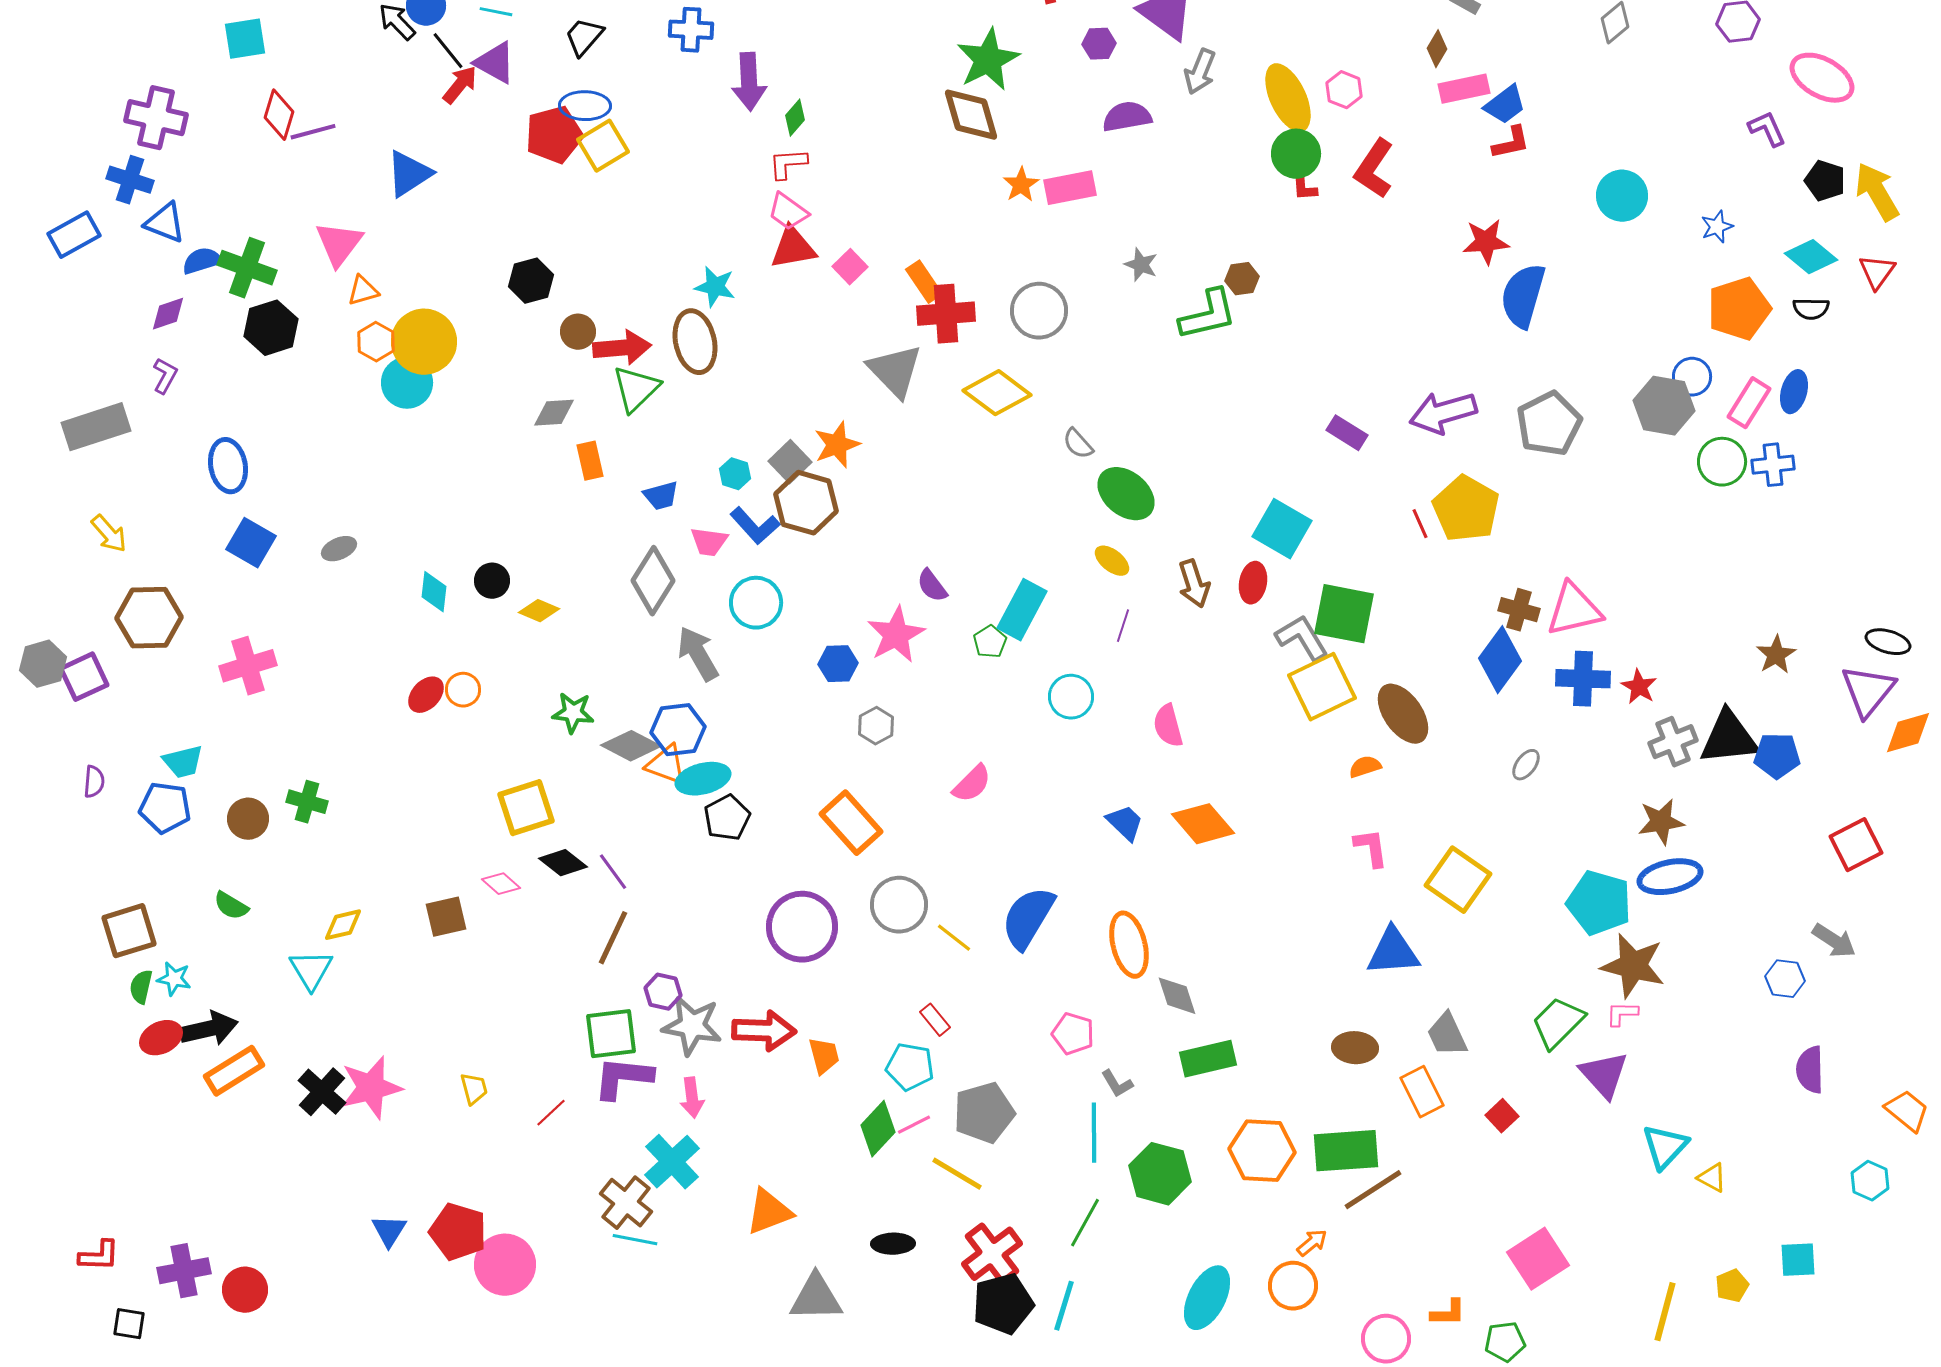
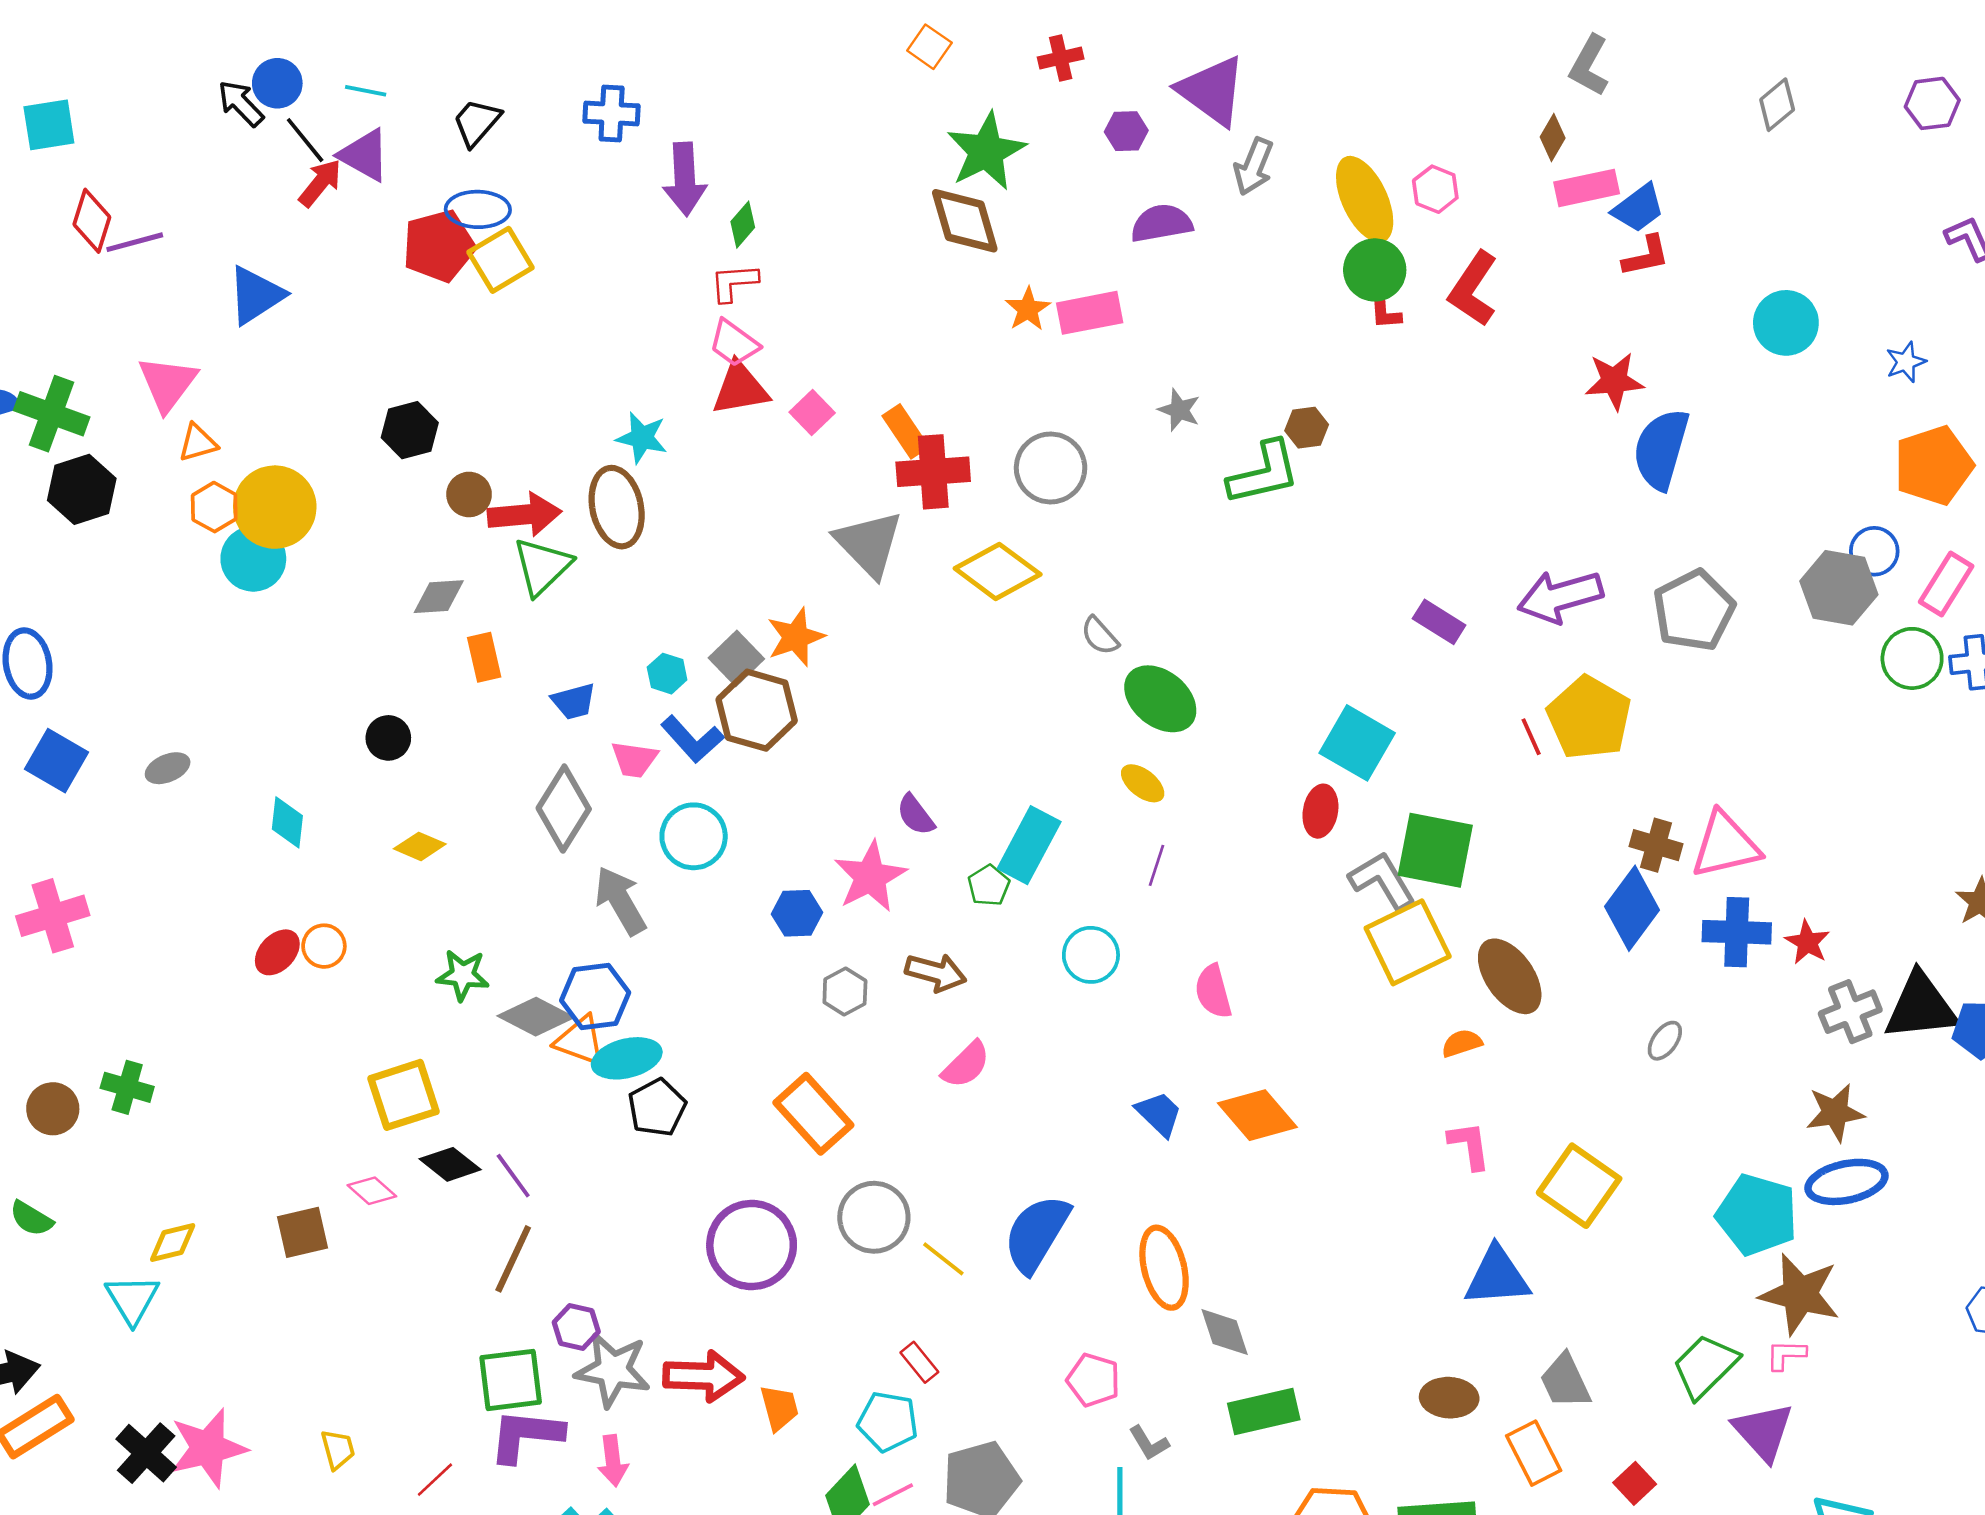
black circle: (492, 581) -> (388, 738), moved
brown arrow: (1194, 584) -> (936, 973), moved, turned -57

